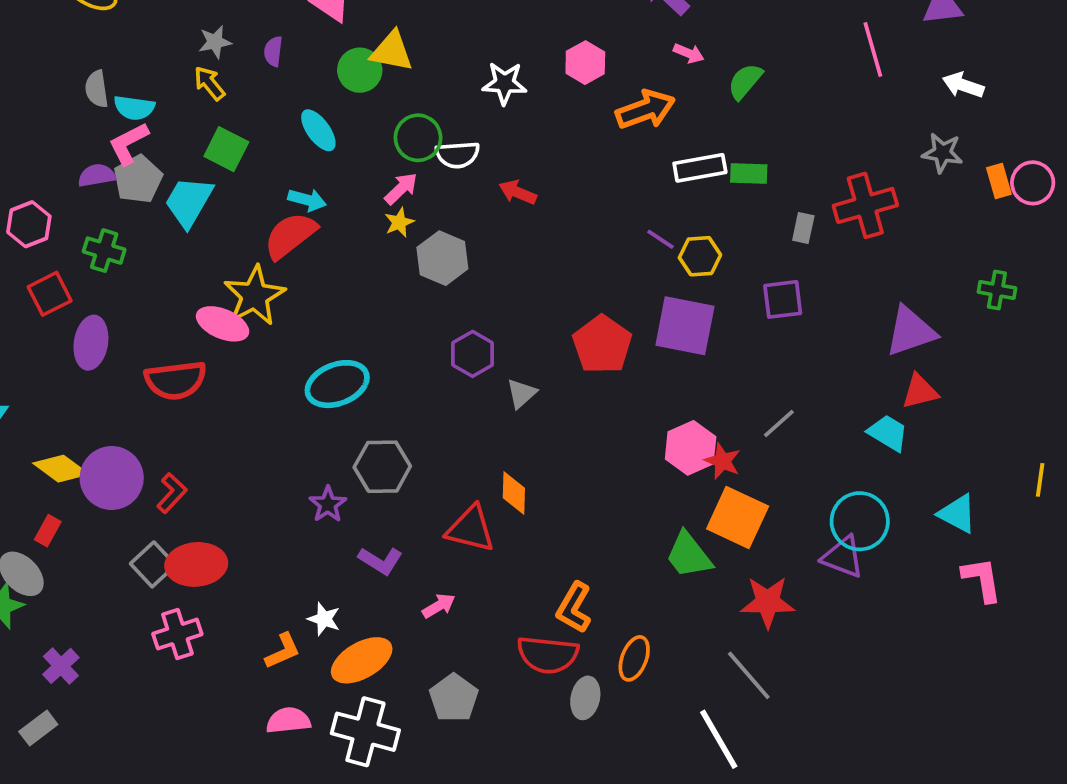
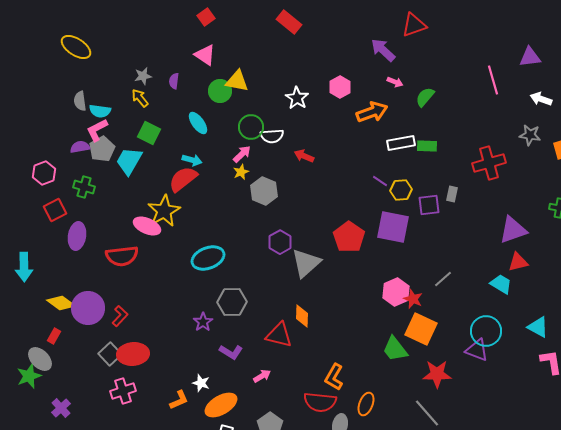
white star: (504, 83) -> (297, 98), turned 30
gray rectangle: (803, 228) -> (452, 194), moved
purple square: (783, 299) -> (429, 205), moved
gray triangle: (521, 393) -> (306, 263), size x1.8

